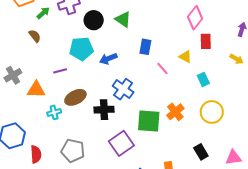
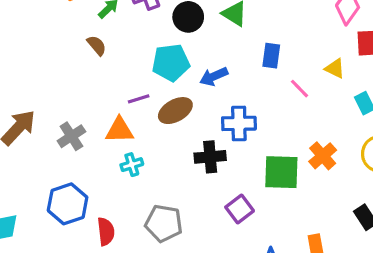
gray cross: (13, 75) -> (71, 136), moved
blue cross: (123, 89) -> (239, 123), turned -35
orange triangle: (36, 90) -> (120, 130), moved
brown ellipse: (75, 97) -> (175, 111), moved
purple square: (121, 143) -> (240, 209), size x0.7

